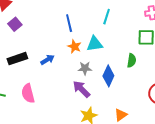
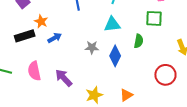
cyan triangle: (95, 44) -> (112, 24), moved
orange star: (74, 46) -> (41, 21), moved
purple arrow: (81, 89) -> (64, 78), moved

